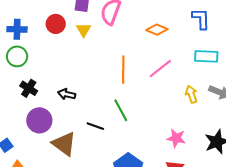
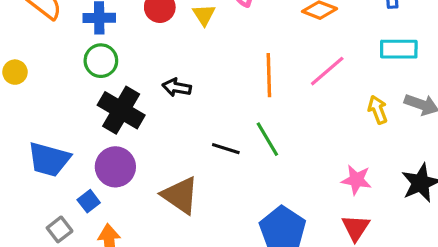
black cross: (29, 88) -> (121, 110), size x1.6
black arrow: (67, 94) -> (177, 87), moved
purple circle: (39, 120) -> (115, 167), moved
black line: (95, 126) -> (226, 149), moved

